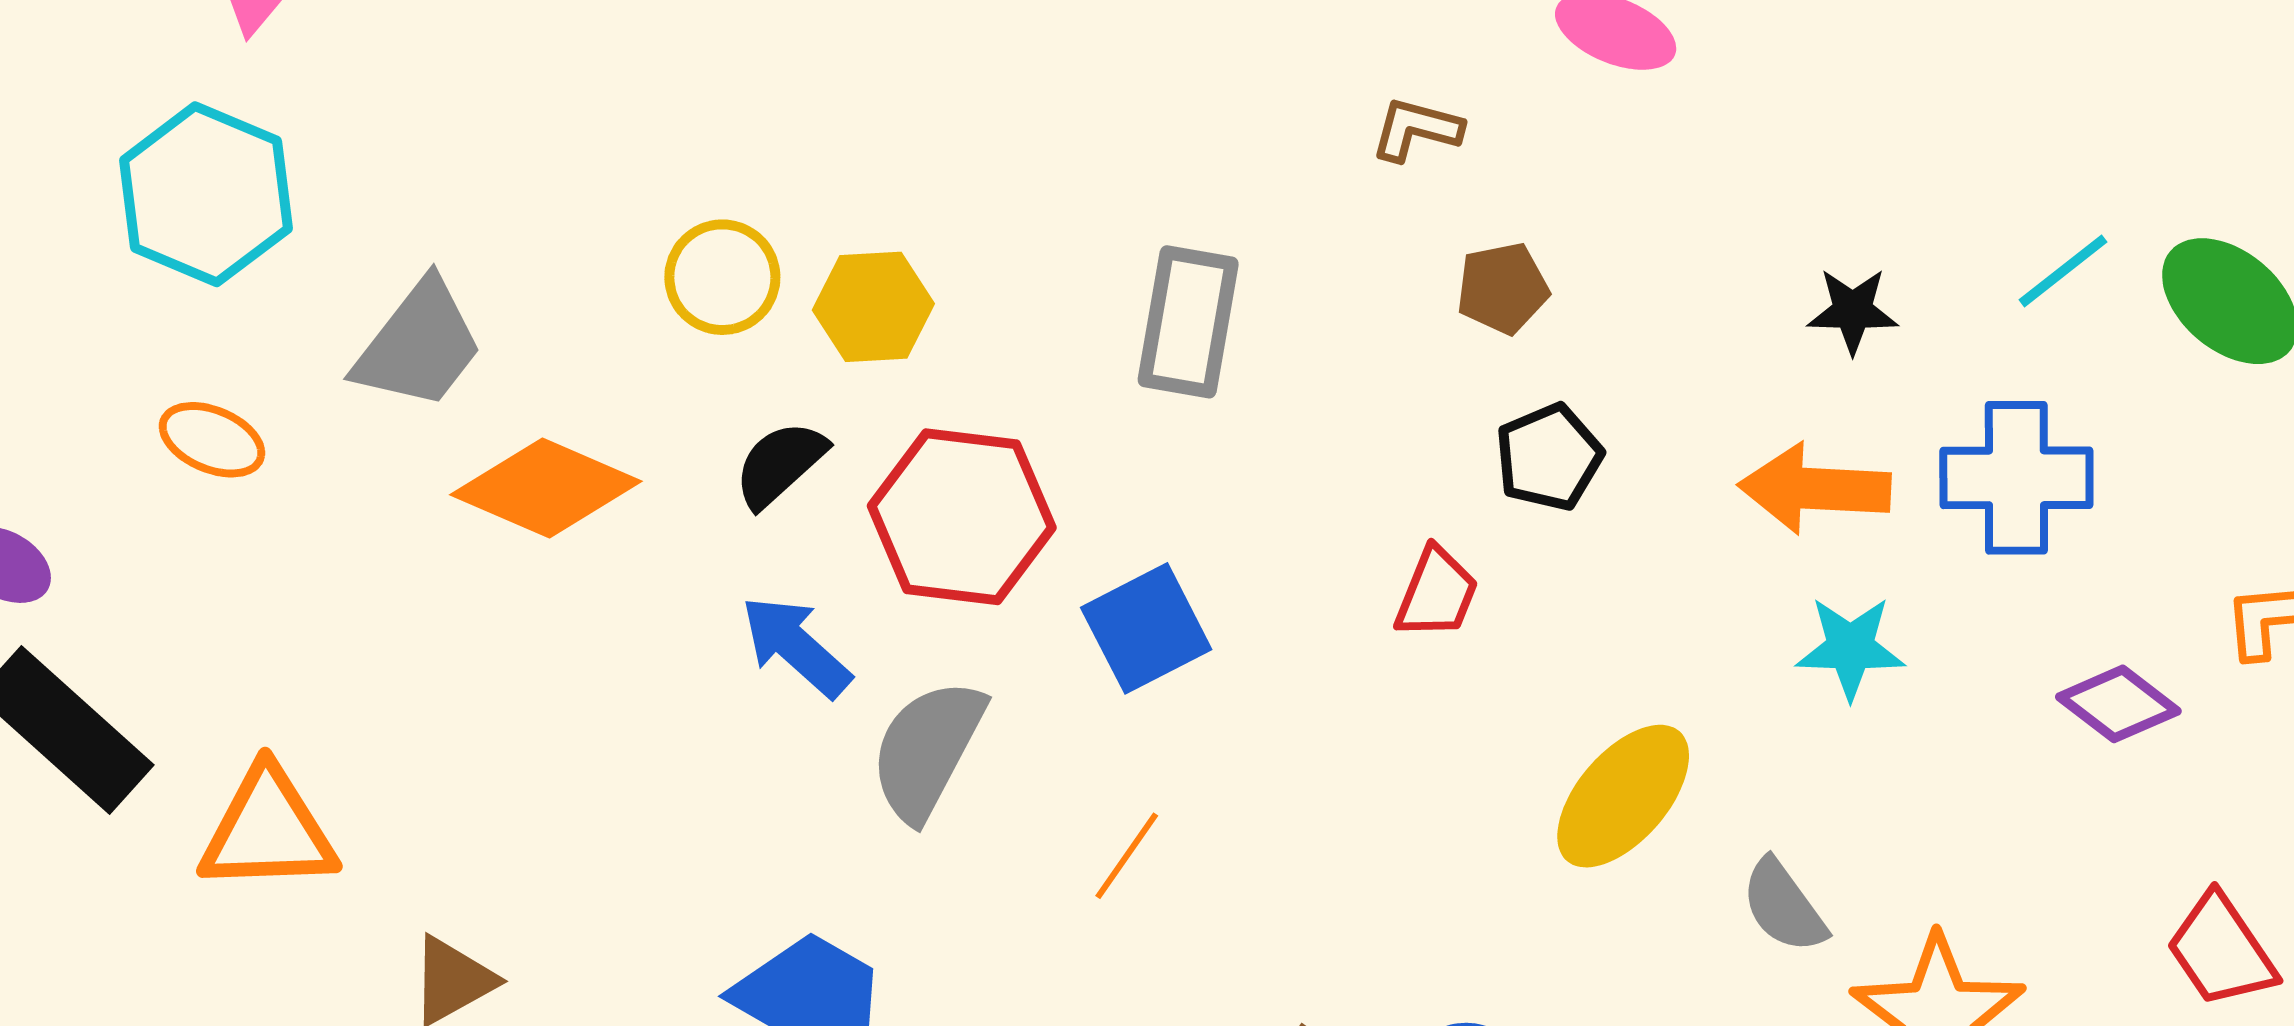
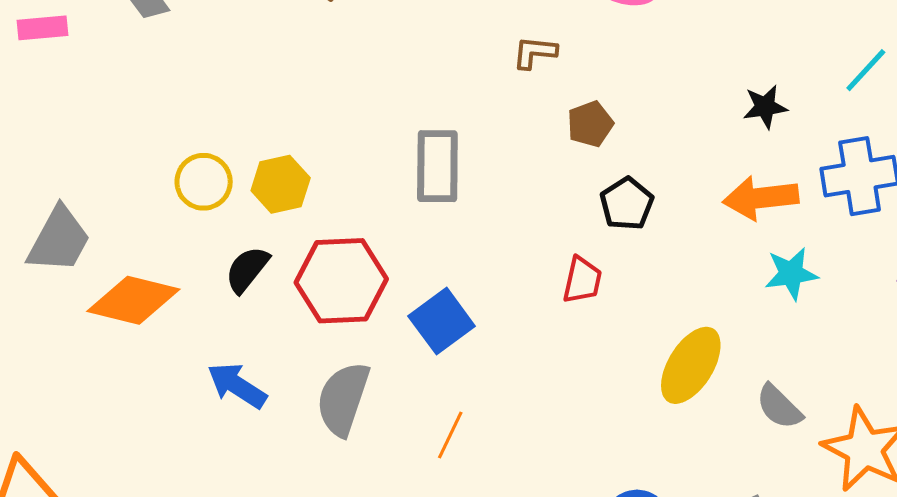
blue arrow: (796, 646) -> (237, 386), moved

